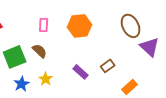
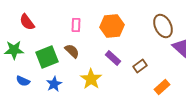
purple rectangle: (81, 72) -> (113, 58), moved
yellow star: (46, 79) -> (91, 79), moved, size x1.5

